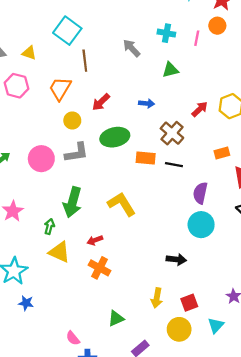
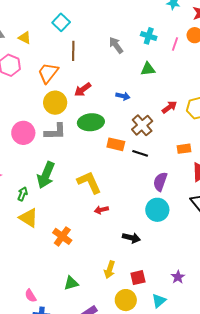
cyan square: (67, 31) -> (61, 22), size x0.7
yellow circle: (72, 120) -> (55, 103), size x1.5
red arrow: (95, 240) -> (101, 210), moved

